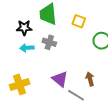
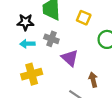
purple triangle: (60, 79) -> (70, 58), moved
yellow cross: (20, 84) -> (32, 74), moved

